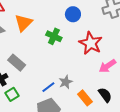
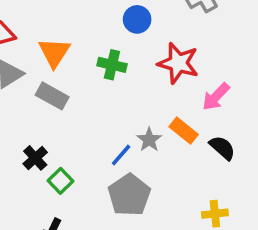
gray rectangle: (17, 63) -> (52, 96), moved
orange rectangle: (85, 98) -> (184, 131), moved

